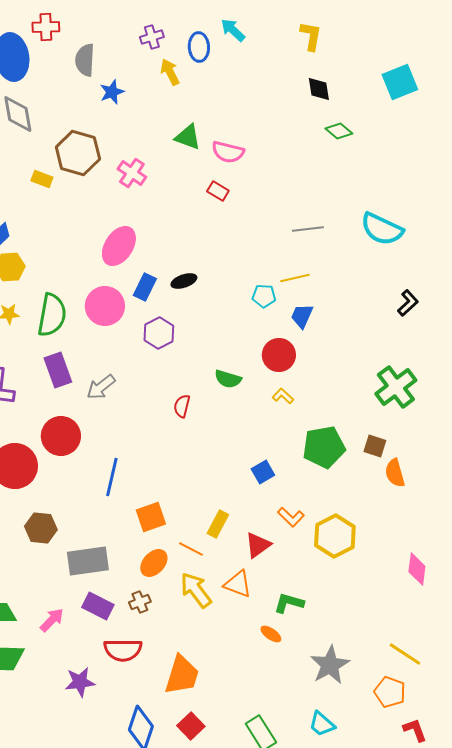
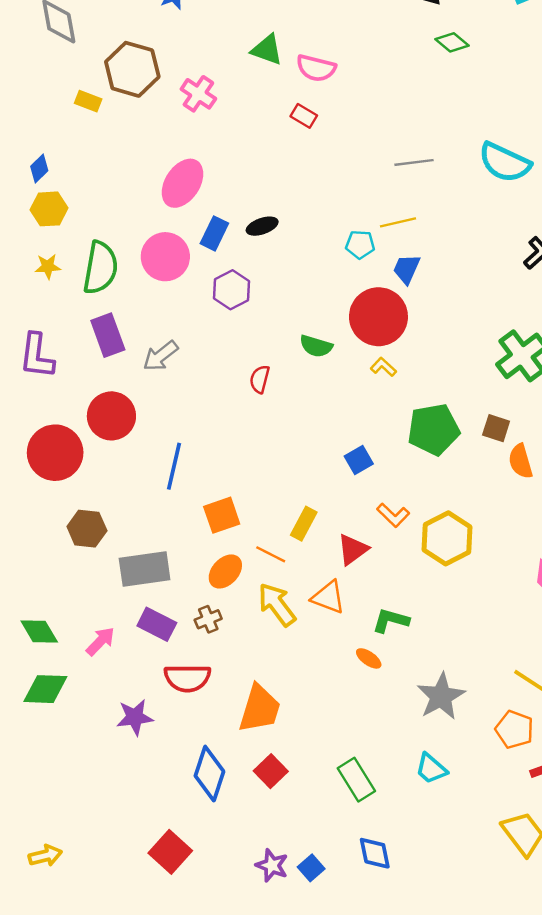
red circle: (279, 355) -> (378, 317), size x1.4

